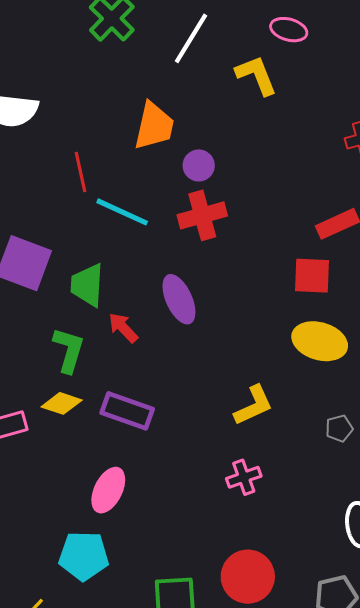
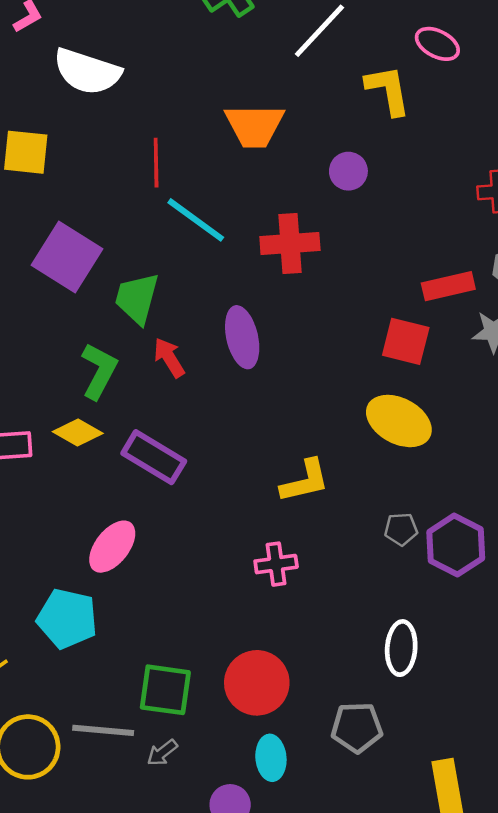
orange trapezoid: (154, 126) -> (255, 126), turned 66
purple circle: (199, 165) -> (348, 171), moved

